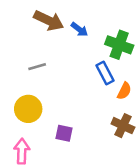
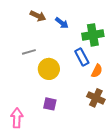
brown arrow: (49, 20) -> (38, 16), size x0.7
green cross: (119, 45) -> (93, 35), turned -30
yellow circle: (28, 109) -> (49, 69), moved

